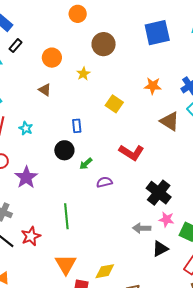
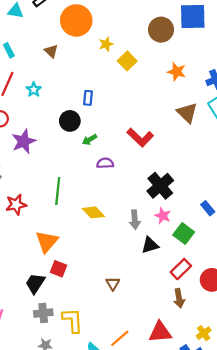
brown circle: (104, 44) -> (161, 30), moved
orange circle: (52, 58) -> (76, 20), size x1.5
brown triangle: (45, 90) -> (51, 51), moved
yellow square: (114, 104) -> (127, 61), moved
gray arrow: (142, 228) -> (135, 220), turned -108
yellow diamond: (105, 271) -> (93, 212), moved, turned 45

